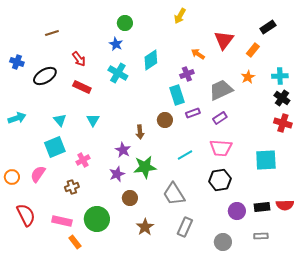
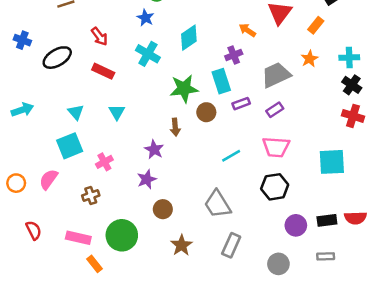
green star: (145, 167) -> (184, 89), moved
red semicircle: (26, 215) -> (34, 230), size x0.7

